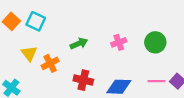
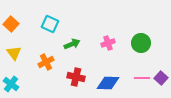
cyan square: (36, 21) -> (50, 24), moved
yellow triangle: (29, 53) -> (14, 53), moved

